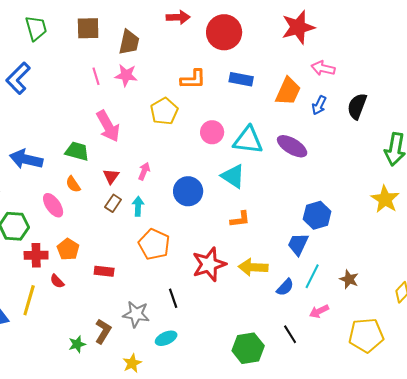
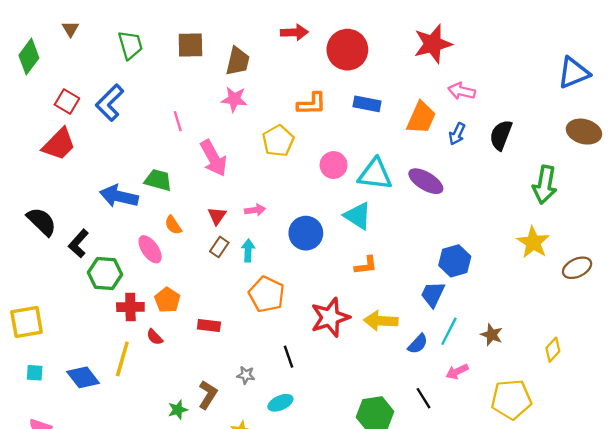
pink line: (96, 76) -> (178, 121), moved
green trapezoid: (77, 151) -> (158, 180), moved
pink arrow: (144, 171) -> (255, 210), turned 60
gray star: (136, 314) -> (246, 375), size x0.6

